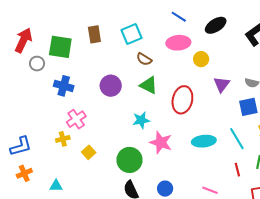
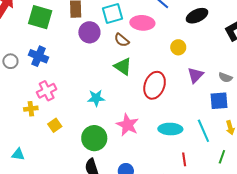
pink ellipse: (178, 43) -> (142, 23), moved
gray circle: (37, 64) -> (10, 61), moved
purple circle: (111, 86) -> (89, 32), moved
cyan star: (141, 120) -> (96, 98), moved
red line: (237, 170) -> (184, 159), moved

